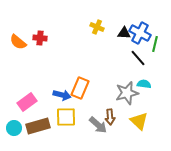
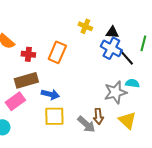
blue cross: (140, 33) -> (111, 48), moved
red cross: (40, 38) -> (28, 54), moved
orange rectangle: (80, 88) -> (57, 52), moved
brown rectangle: (38, 126) -> (26, 80), moved

